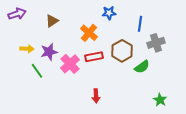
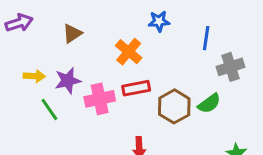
brown hexagon: (122, 51) -> (174, 106), moved
pink cross: (70, 64) -> (100, 99), turned 30

